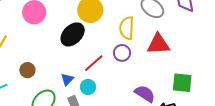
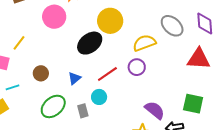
yellow semicircle: (127, 28) -> (144, 43), turned 60
red triangle: (158, 44) -> (199, 59), moved
blue triangle: (67, 79) -> (74, 78), moved

